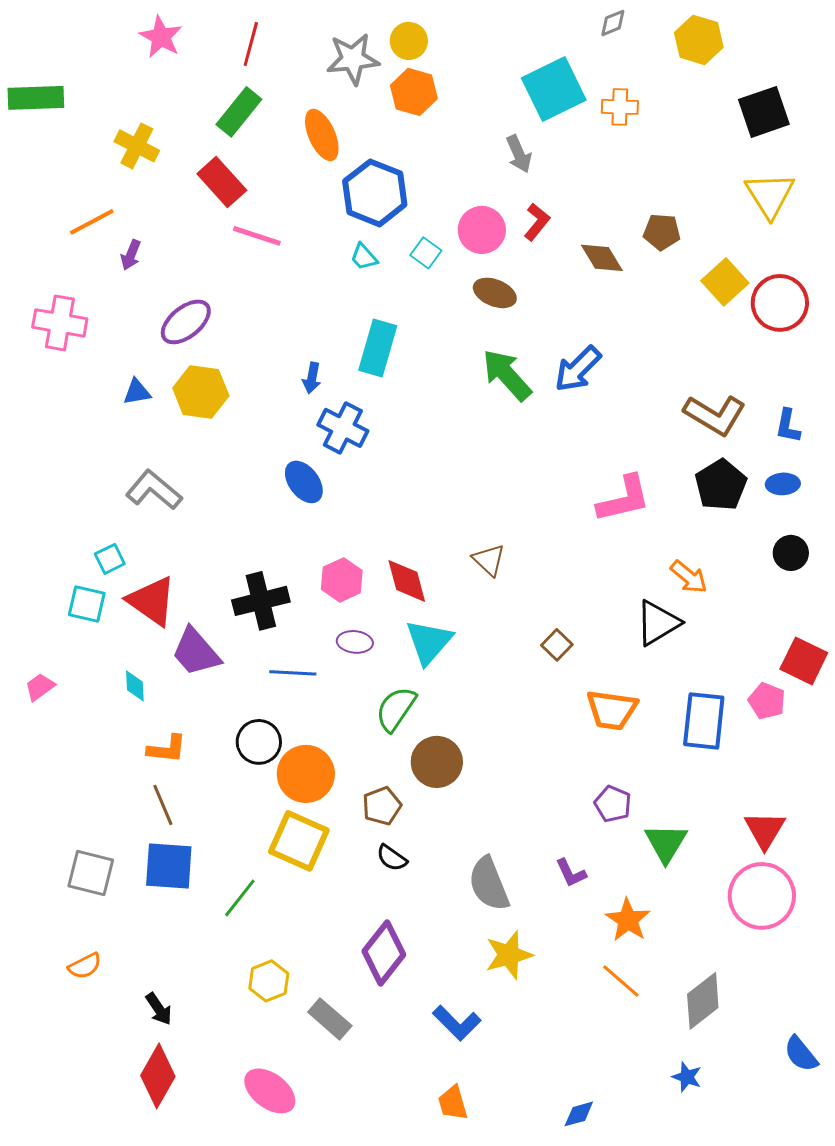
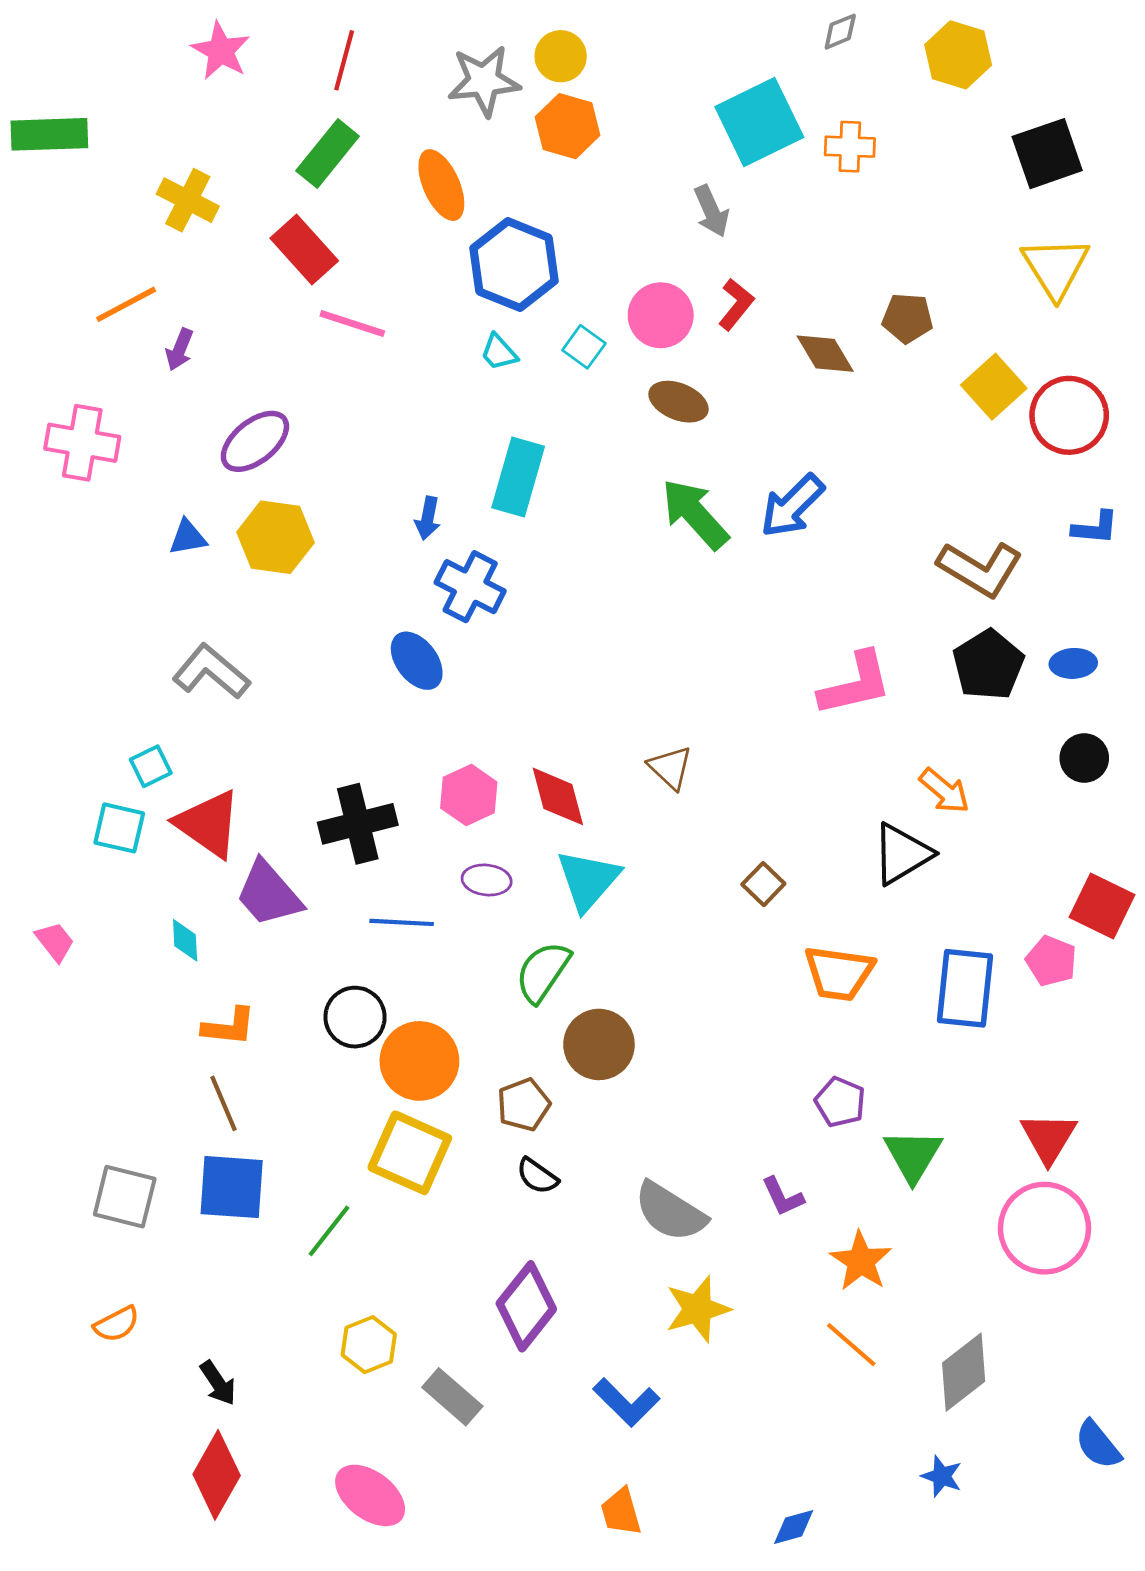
blue L-shape: (788, 426) -> (1095, 528), moved, turned -96
pink trapezoid: (40, 687) -> (55, 942), turned 88
gray semicircle: (489, 884) -> (670, 1212), turned -36

